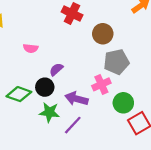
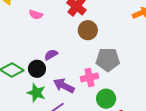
brown circle: (103, 34) -> (88, 30), moved
pink semicircle: (31, 48) -> (36, 15), moved

